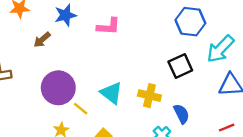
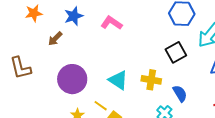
pink L-shape: (109, 26) -> (112, 23), turned -145
yellow line: (81, 109) -> (101, 106), moved

